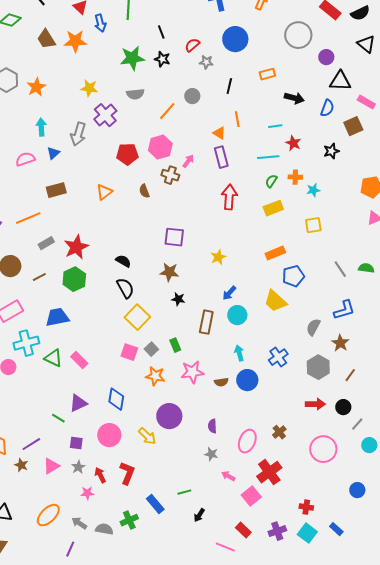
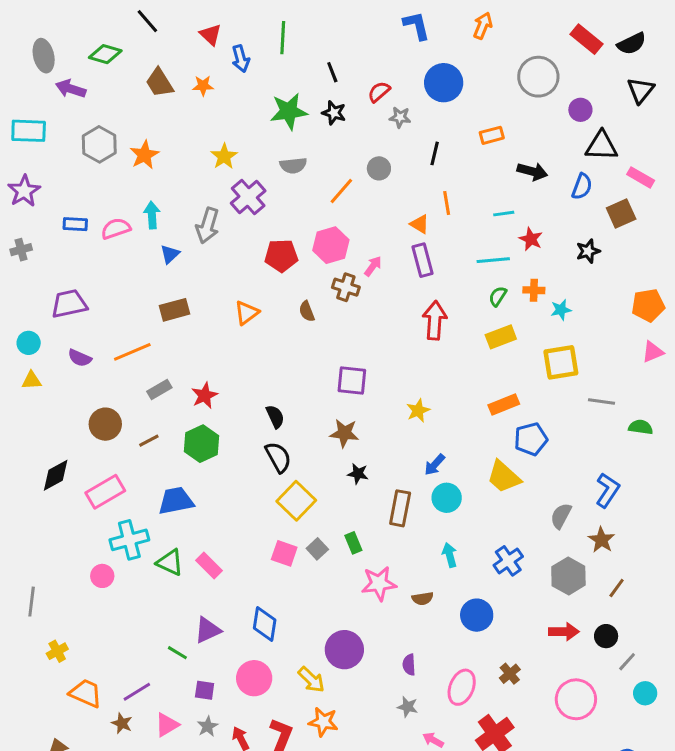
orange star: (75, 41) -> (203, 86), size x0.6
black triangle: (366, 44) -> (641, 90), turned 30
yellow star: (89, 88) -> (224, 156), turned 30
pink semicircle: (25, 159) -> (116, 229), moved
yellow square: (313, 225) -> (561, 362), size x1.4
red star: (76, 247) -> (205, 396), size x0.7
black semicircle: (123, 261) -> (275, 417), turned 35
gray line: (340, 269) -> (602, 402), moved, turned -48
blue L-shape: (344, 310) -> (608, 490), turned -40
orange star: (155, 376) -> (323, 722), moved
blue circle: (247, 380) -> (477, 615), moved

